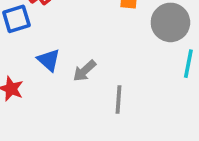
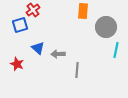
gray arrow: (85, 71) -> (58, 54), turned 40

